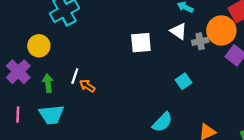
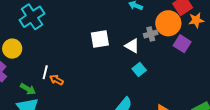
white triangle: (178, 31) -> (132, 46), moved
green arrow: (48, 83) -> (28, 89), moved, turned 133

